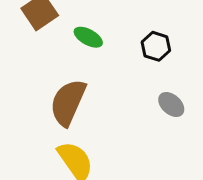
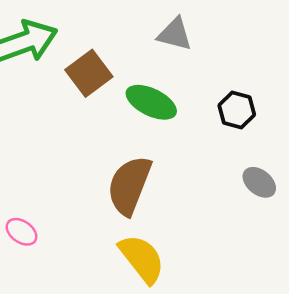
green ellipse: (88, 37) -> (151, 102), size x1.4

